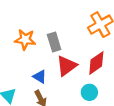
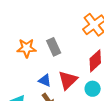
red triangle: (67, 66) -> (68, 80), moved

